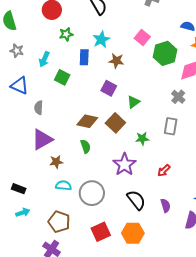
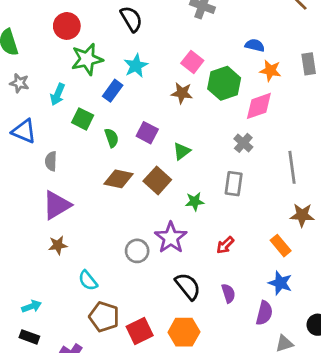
green star: (66, 34) -> (87, 59), size x1.6
blue rectangle: (84, 57) -> (113, 91), turned 35
brown star: (116, 61) -> (182, 93), moved
green semicircle: (86, 146) -> (112, 138), moved
brown star: (56, 162) -> (58, 245), moved
cyan semicircle: (63, 185) -> (88, 280), moved, turned -133
black rectangle: (19, 189) -> (29, 337), moved
gray circle: (92, 193) -> (137, 251), moved, size x0.7
brown pentagon: (59, 222) -> (104, 317), moved

